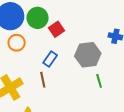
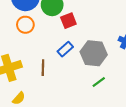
blue rectangle: (50, 59) -> (65, 49), moved
green line: (99, 81) -> (99, 82), turned 56

